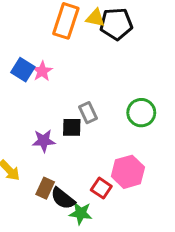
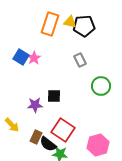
gray rectangle: (88, 113) -> (80, 60), moved
pink hexagon: (128, 172) -> (98, 145), moved
red square: (101, 188) -> (63, 130), moved, size x1.6

